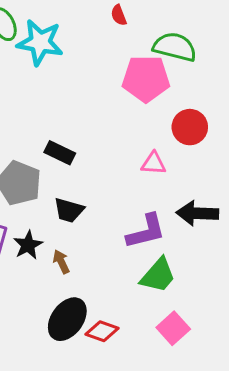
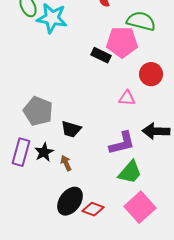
black rectangle: (60, 153) -> (101, 55), moved
pink square: (173, 328) -> (140, 207), size x1.4

